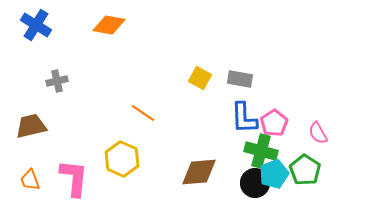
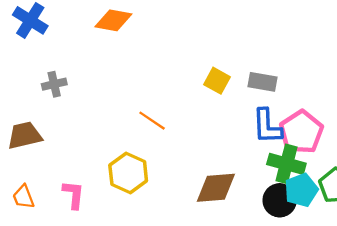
pink pentagon: (274, 123) -> (301, 132), size x1.4
pink L-shape: (74, 178) -> (74, 195), size x0.7

